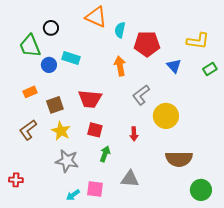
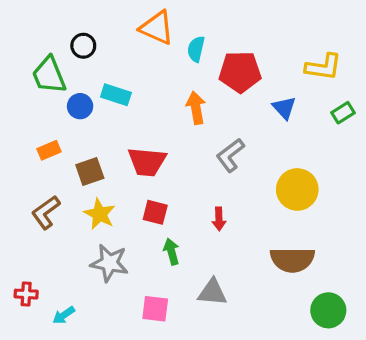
yellow circle: (166, 116) -> (297, 189), moved
green arrow: (105, 154) -> (172, 252), turned -35
cyan arrow: (73, 195) -> (64, 315), moved

